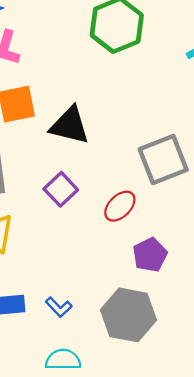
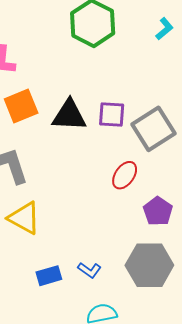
purple square: (61, 189) -> (112, 114), moved, turned -32

